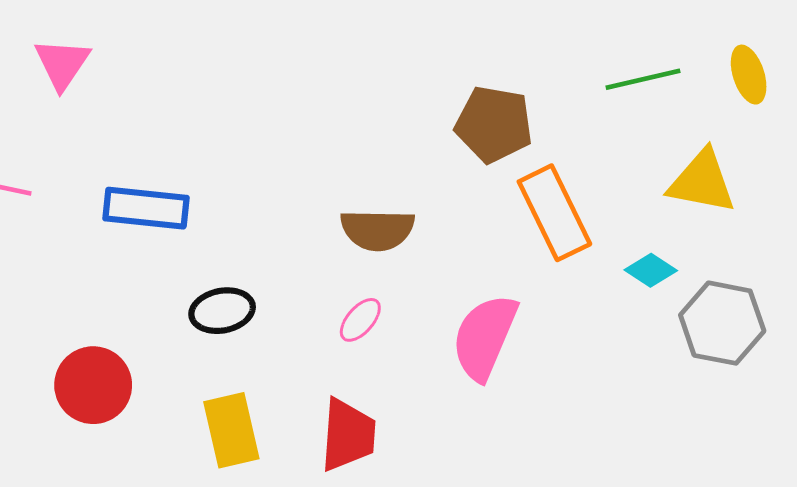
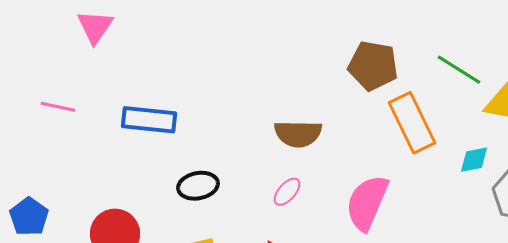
green line: (643, 79) -> (459, 70), moved, turned 45
cyan diamond: (651, 270) -> (474, 160), turned -44

